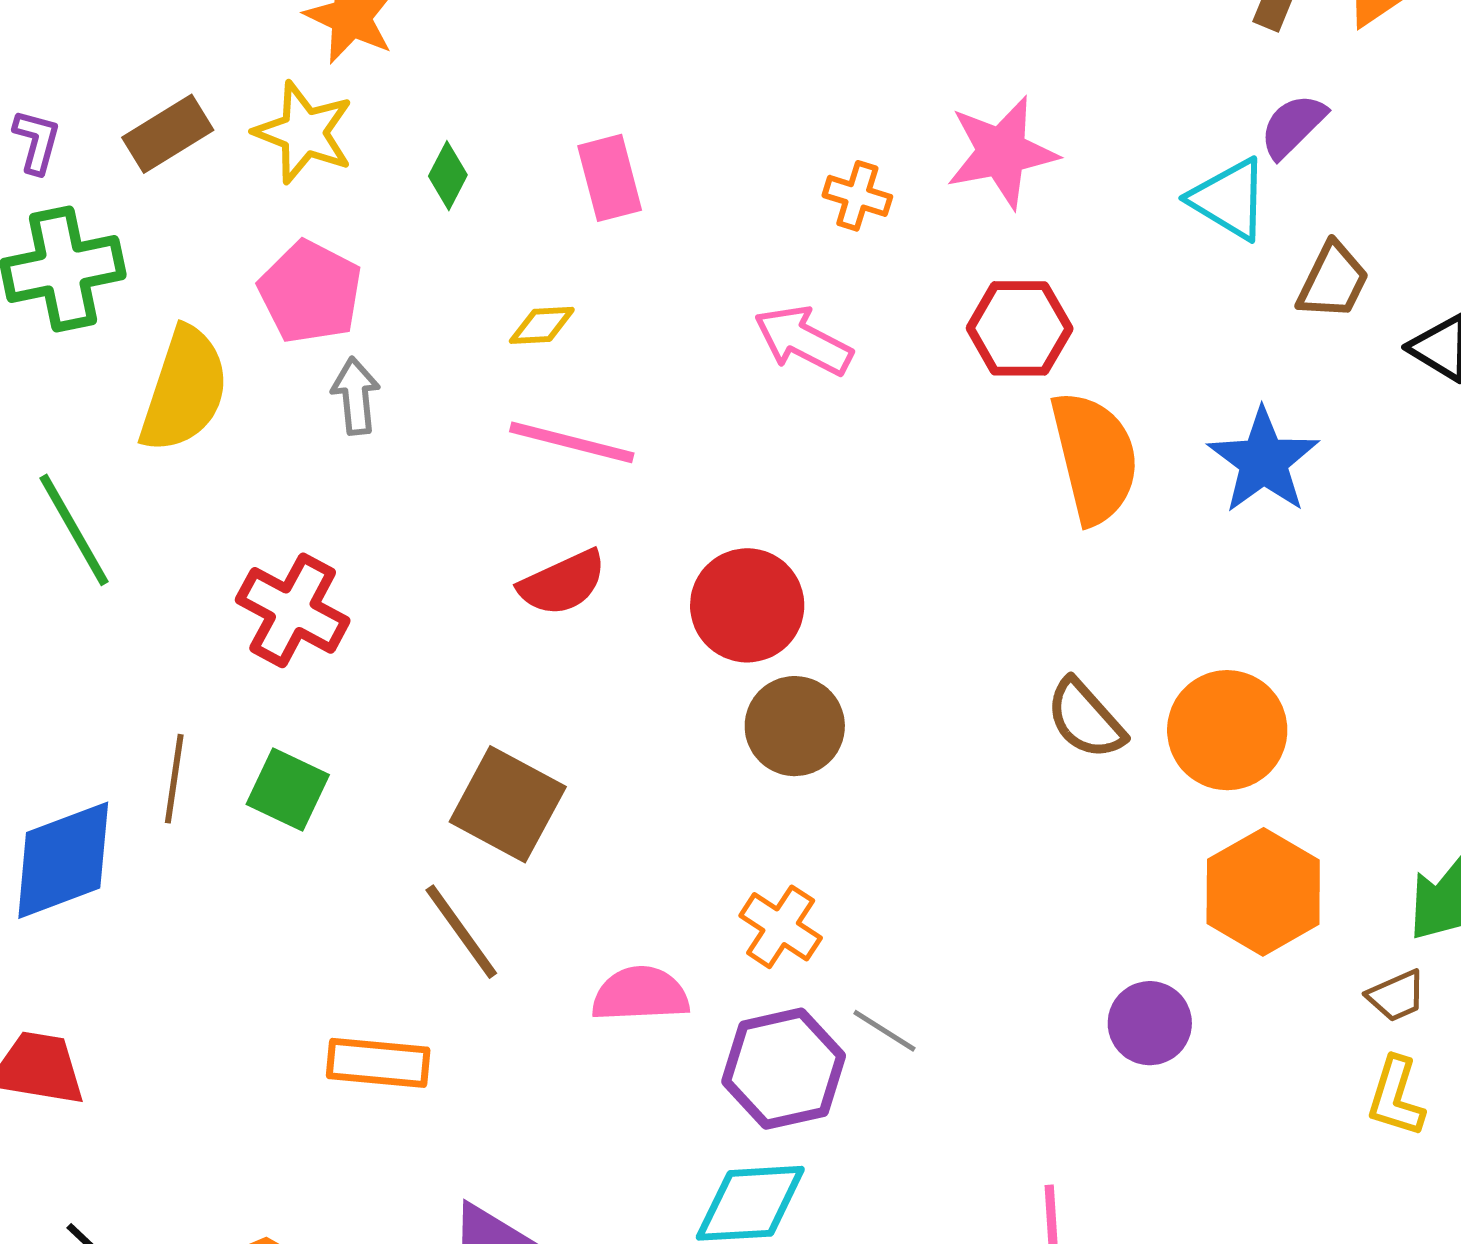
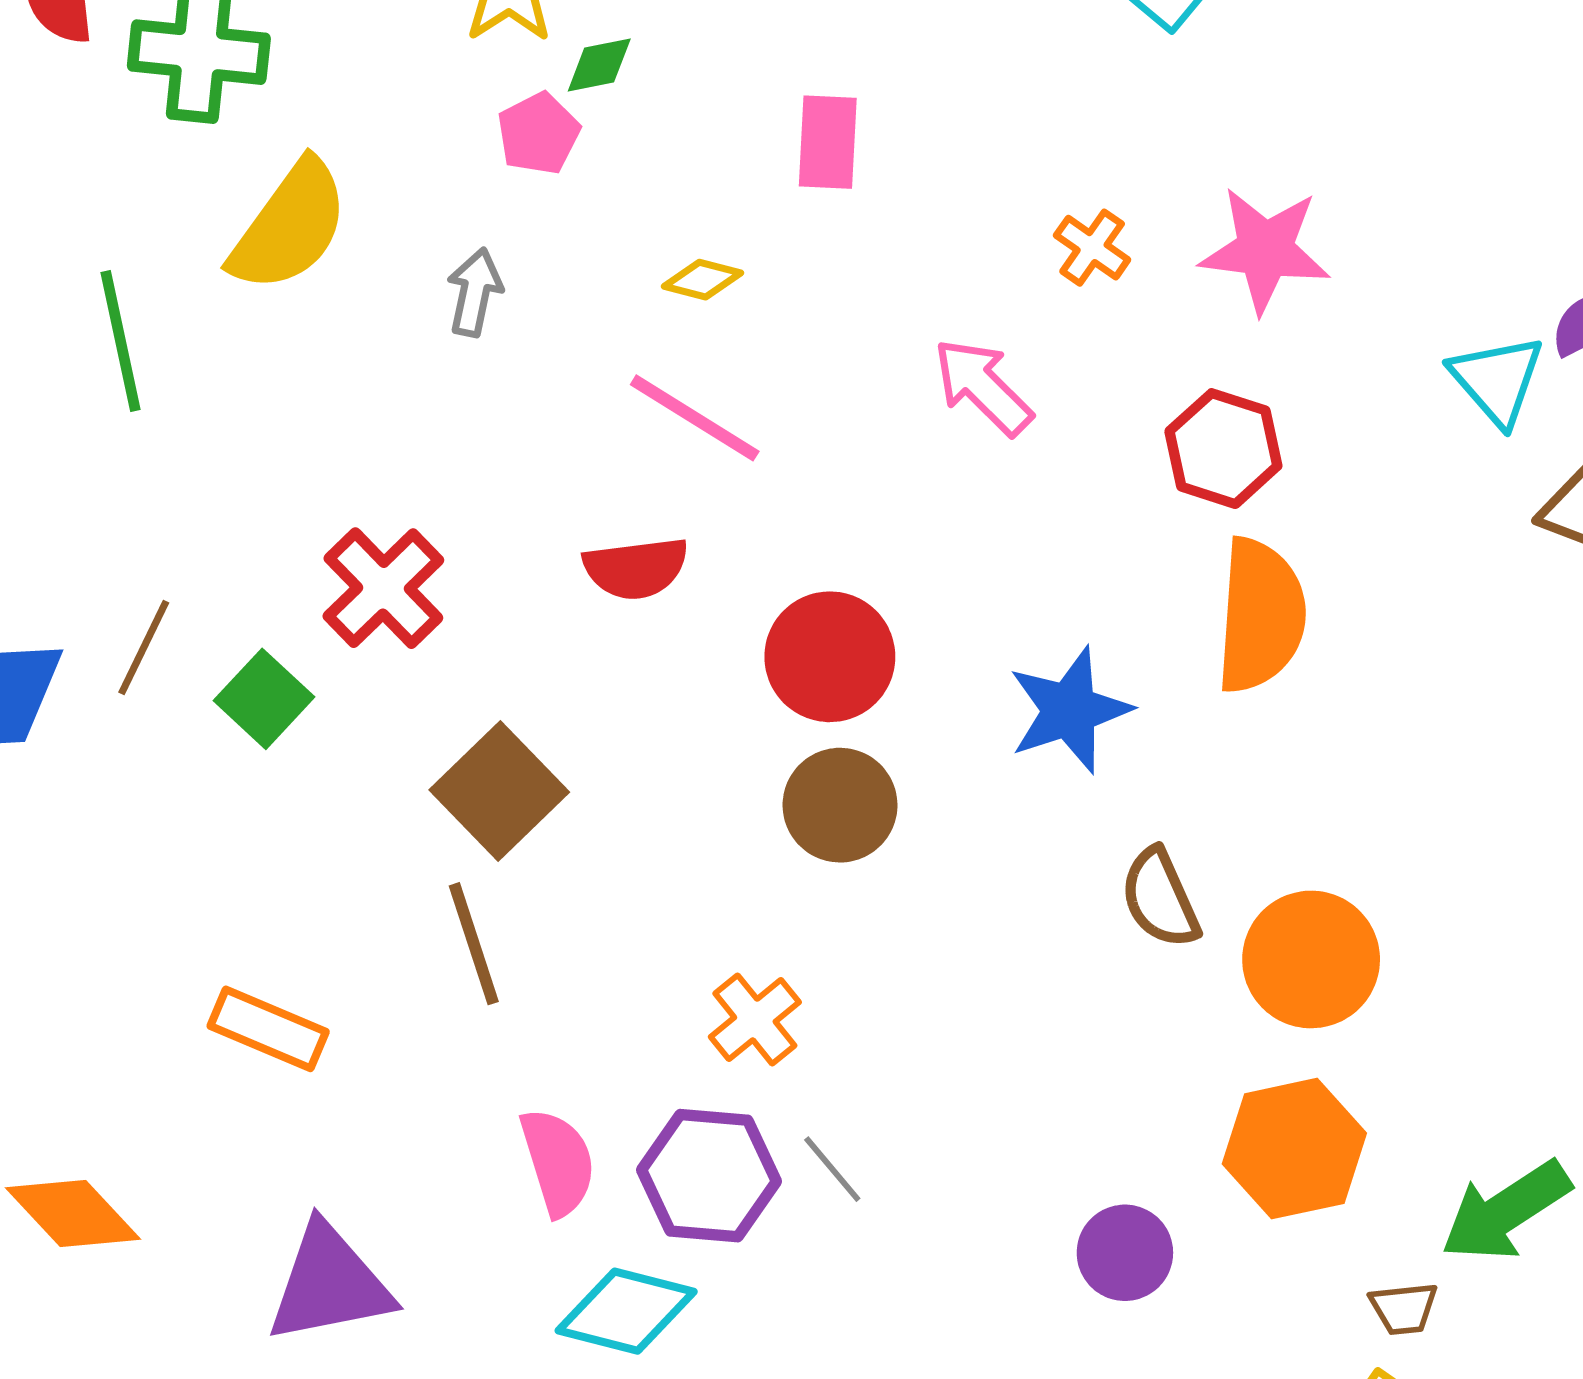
green diamond: (448, 176) -> (599, 65), moved, turned 34
pink pentagon: (310, 292) -> (538, 133), moved, size x0.7
blue star: (1263, 461) -> (1070, 710), moved
red cross: (293, 610) -> (383, 588), moved
brown line: (461, 932) -> (474, 944), moved
pink semicircle: (640, 994) -> (558, 1162), moved, turned 58

